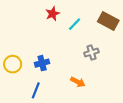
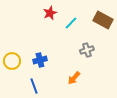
orange arrow: (78, 82) -> (74, 78), turned 104
blue line: (36, 90) -> (34, 86), turned -42

